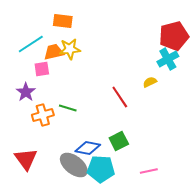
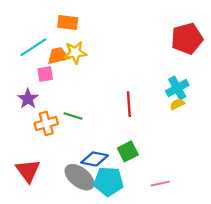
cyan cross: (168, 59) -> (177, 88), moved
yellow semicircle: (150, 82) -> (177, 104), moved
red line: (120, 97) -> (129, 104), turned 30

